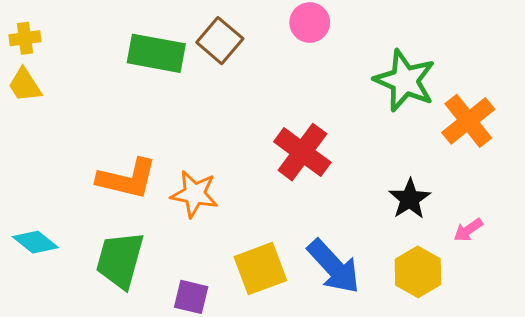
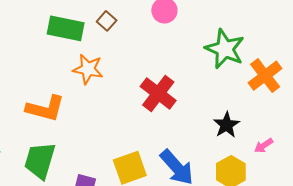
brown square: (220, 41) -> (107, 21), size x0.7
orange star: (194, 194) -> (88, 69), moved

